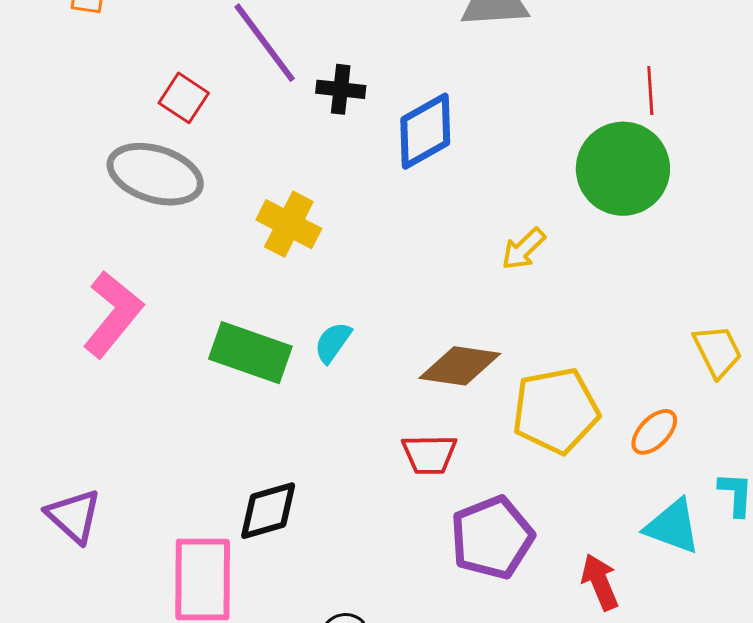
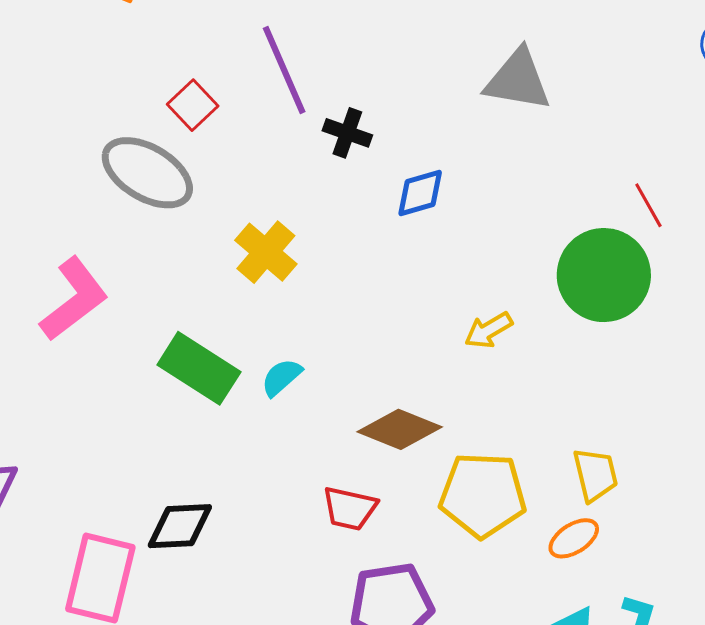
red line: (650, 91) -> (648, 205), turned -39
blue diamond: (425, 131) -> (420, 193), size x0.7
yellow trapezoid: (718, 351) -> (595, 475), moved

